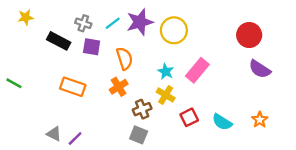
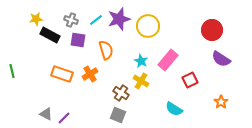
yellow star: (26, 17) -> (36, 19), moved
green line: (14, 83) -> (12, 71), turned 48
orange cross: (119, 87) -> (90, 74), moved
brown cross: (142, 109) -> (121, 93), turned -35
red square: (189, 117) -> (190, 80), moved
cyan semicircle: (222, 122) -> (174, 109), moved

